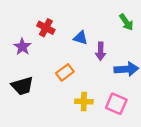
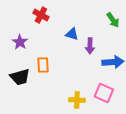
red cross: (46, 28) -> (41, 15), moved
orange rectangle: (65, 72) -> (43, 65), moved, turned -56
yellow cross: (84, 102) -> (77, 100), moved

